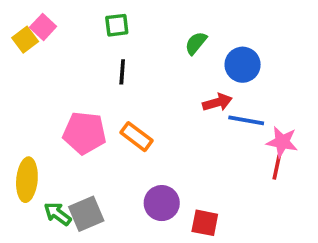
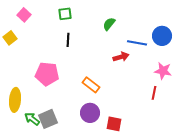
yellow square: (25, 40) -> (10, 38), moved
blue circle: (243, 65) -> (162, 36), moved
blue line: (246, 120) -> (137, 43), moved
orange rectangle: (137, 137) -> (91, 85), moved
pink star: (282, 142) -> (163, 71), moved

